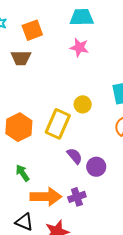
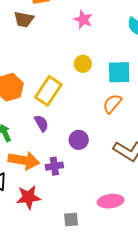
yellow circle: (83, 104) -> (83, 64), moved
purple semicircle: (75, 156) -> (41, 123), moved

